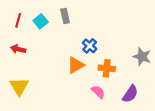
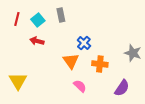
red arrow: (18, 49) -> (37, 41), moved
orange triangle: (76, 65) -> (71, 61), turned -36
pink semicircle: (98, 92) -> (80, 86), moved

